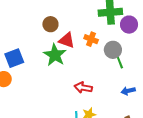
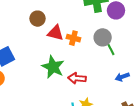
orange cross: (91, 39) -> (73, 38), moved
green star: (55, 55) -> (53, 67), moved

